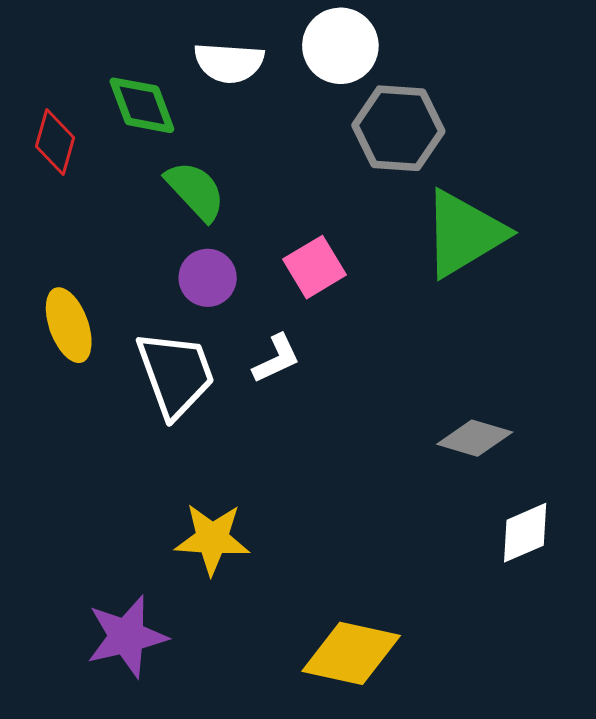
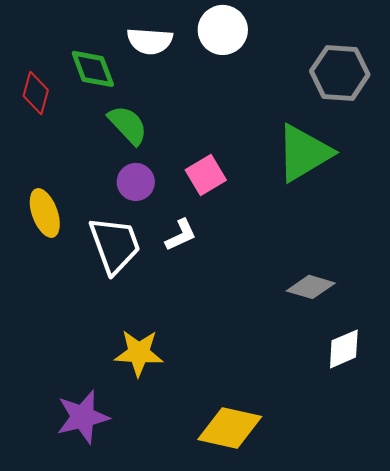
gray hexagon: (398, 128) -> (340, 73), moved

